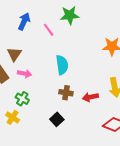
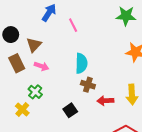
green star: (70, 15) -> (126, 16), moved
brown cross: (66, 93) -> (88, 85), moved
black square: (57, 119) -> (70, 110), moved

